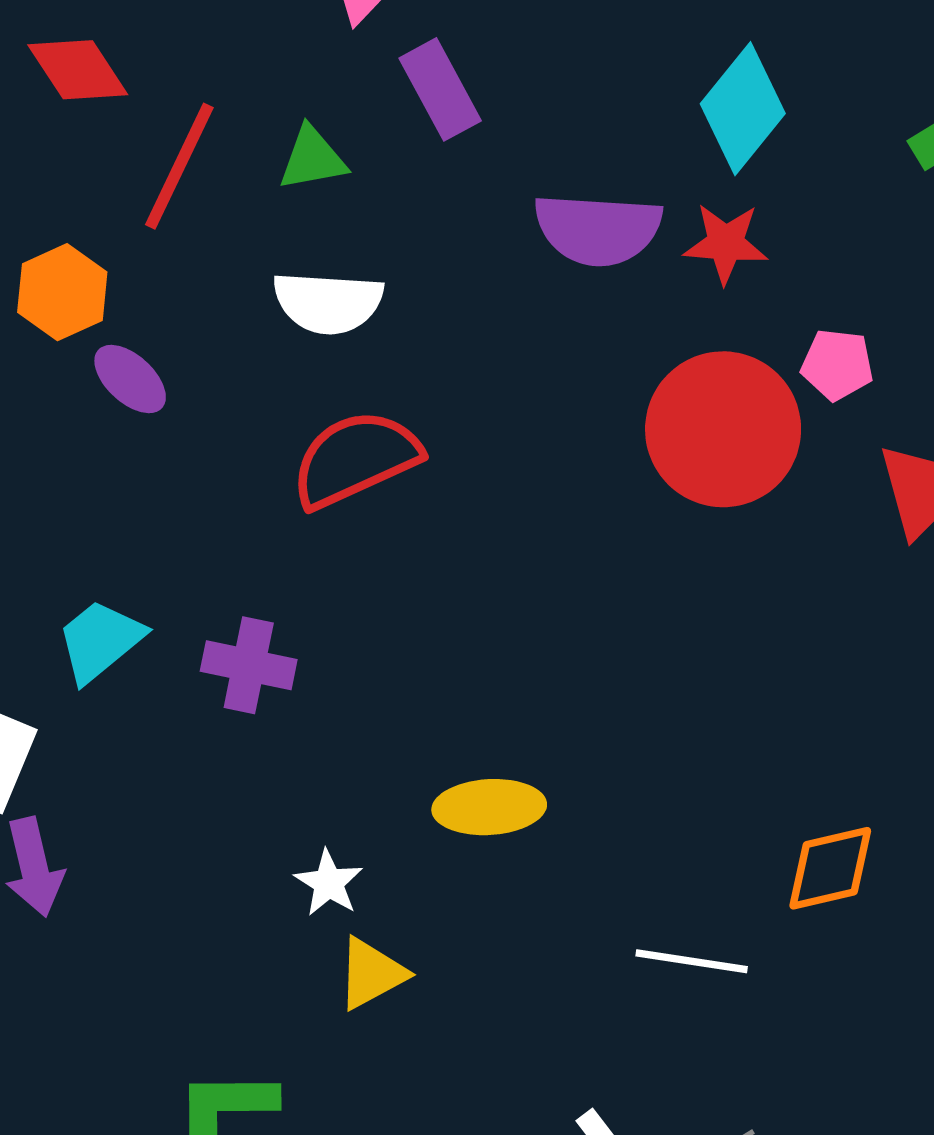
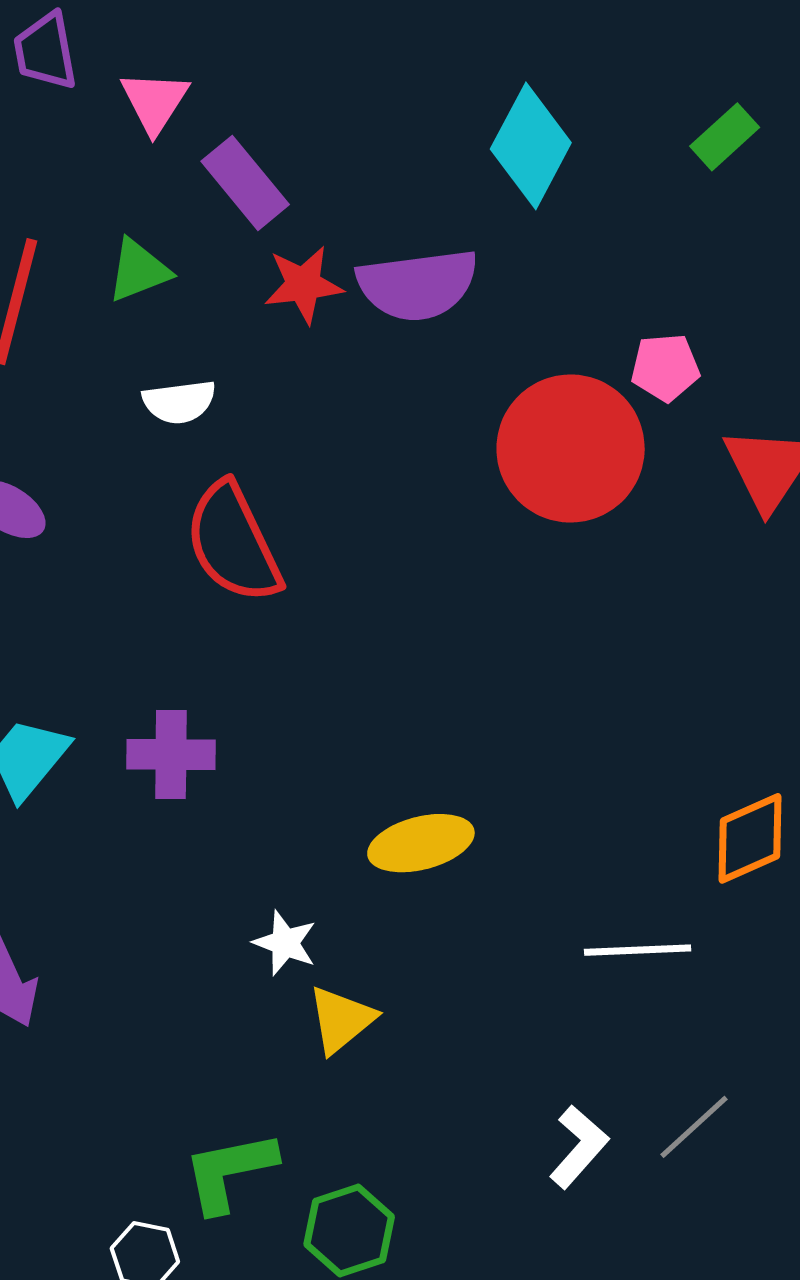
red star: (726, 243) -> (303, 285), moved
white semicircle: (328, 302) -> (179, 402), size x0.7
red semicircle: (355, 459) -> (233, 543), turned -80

